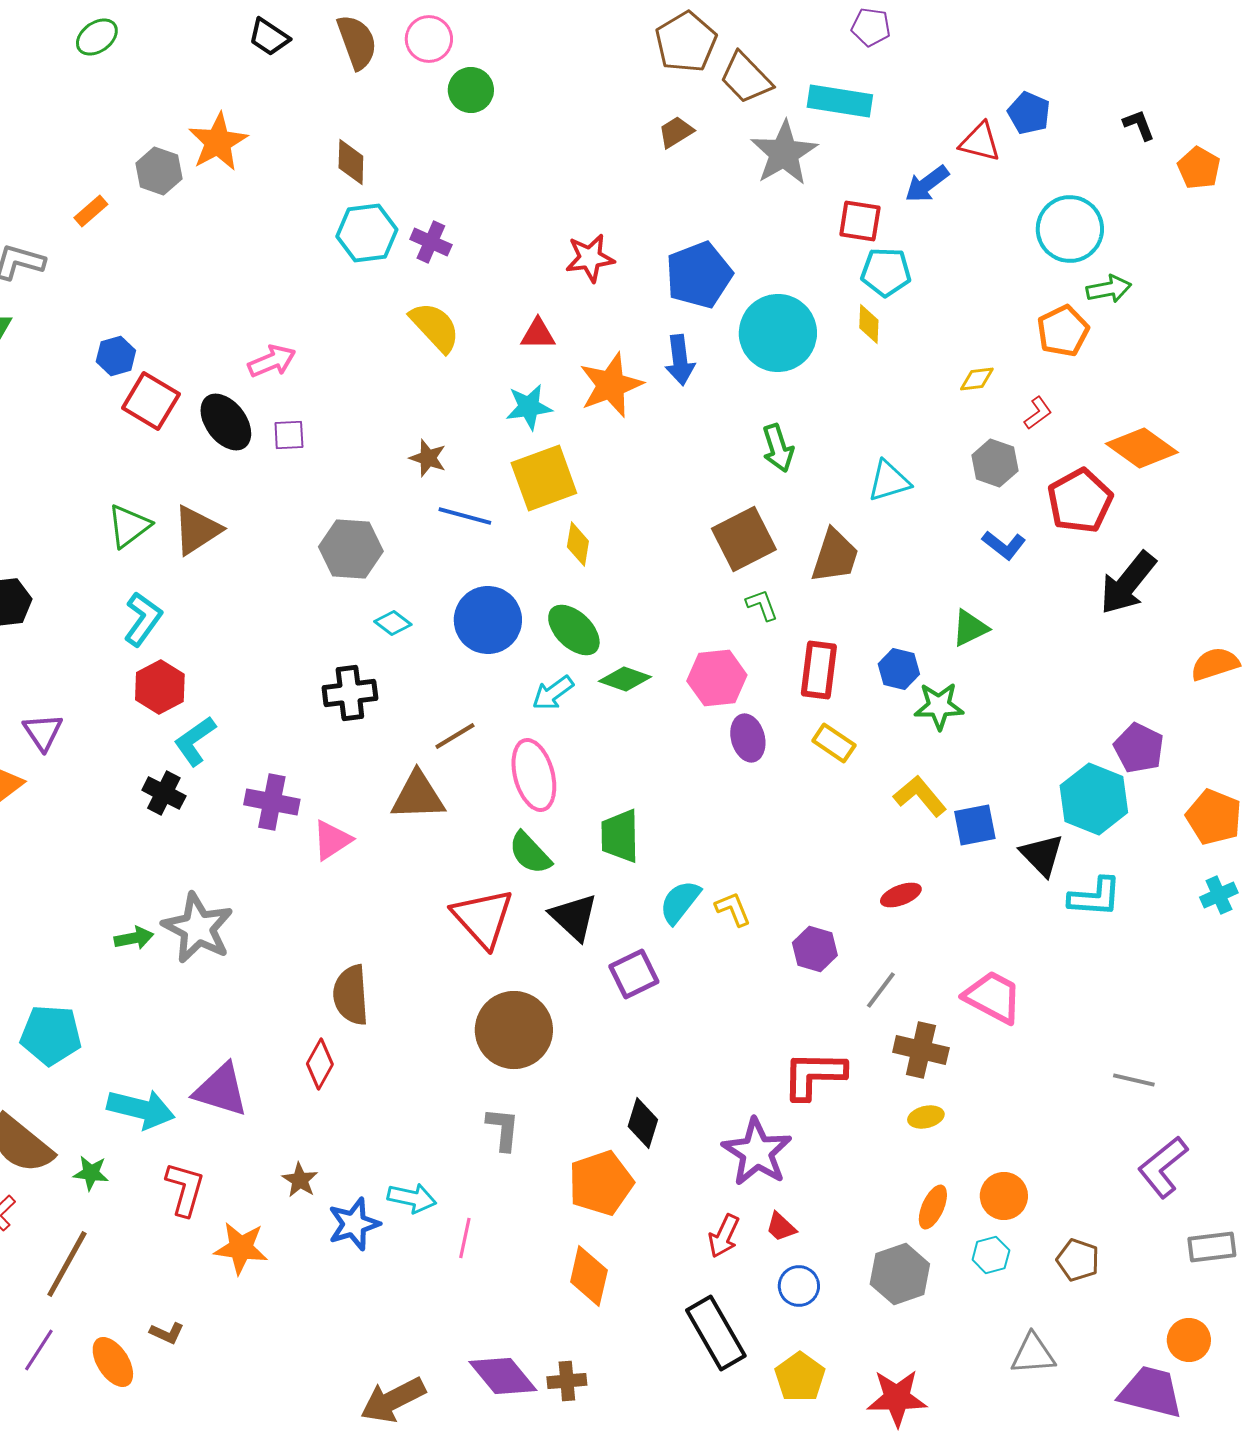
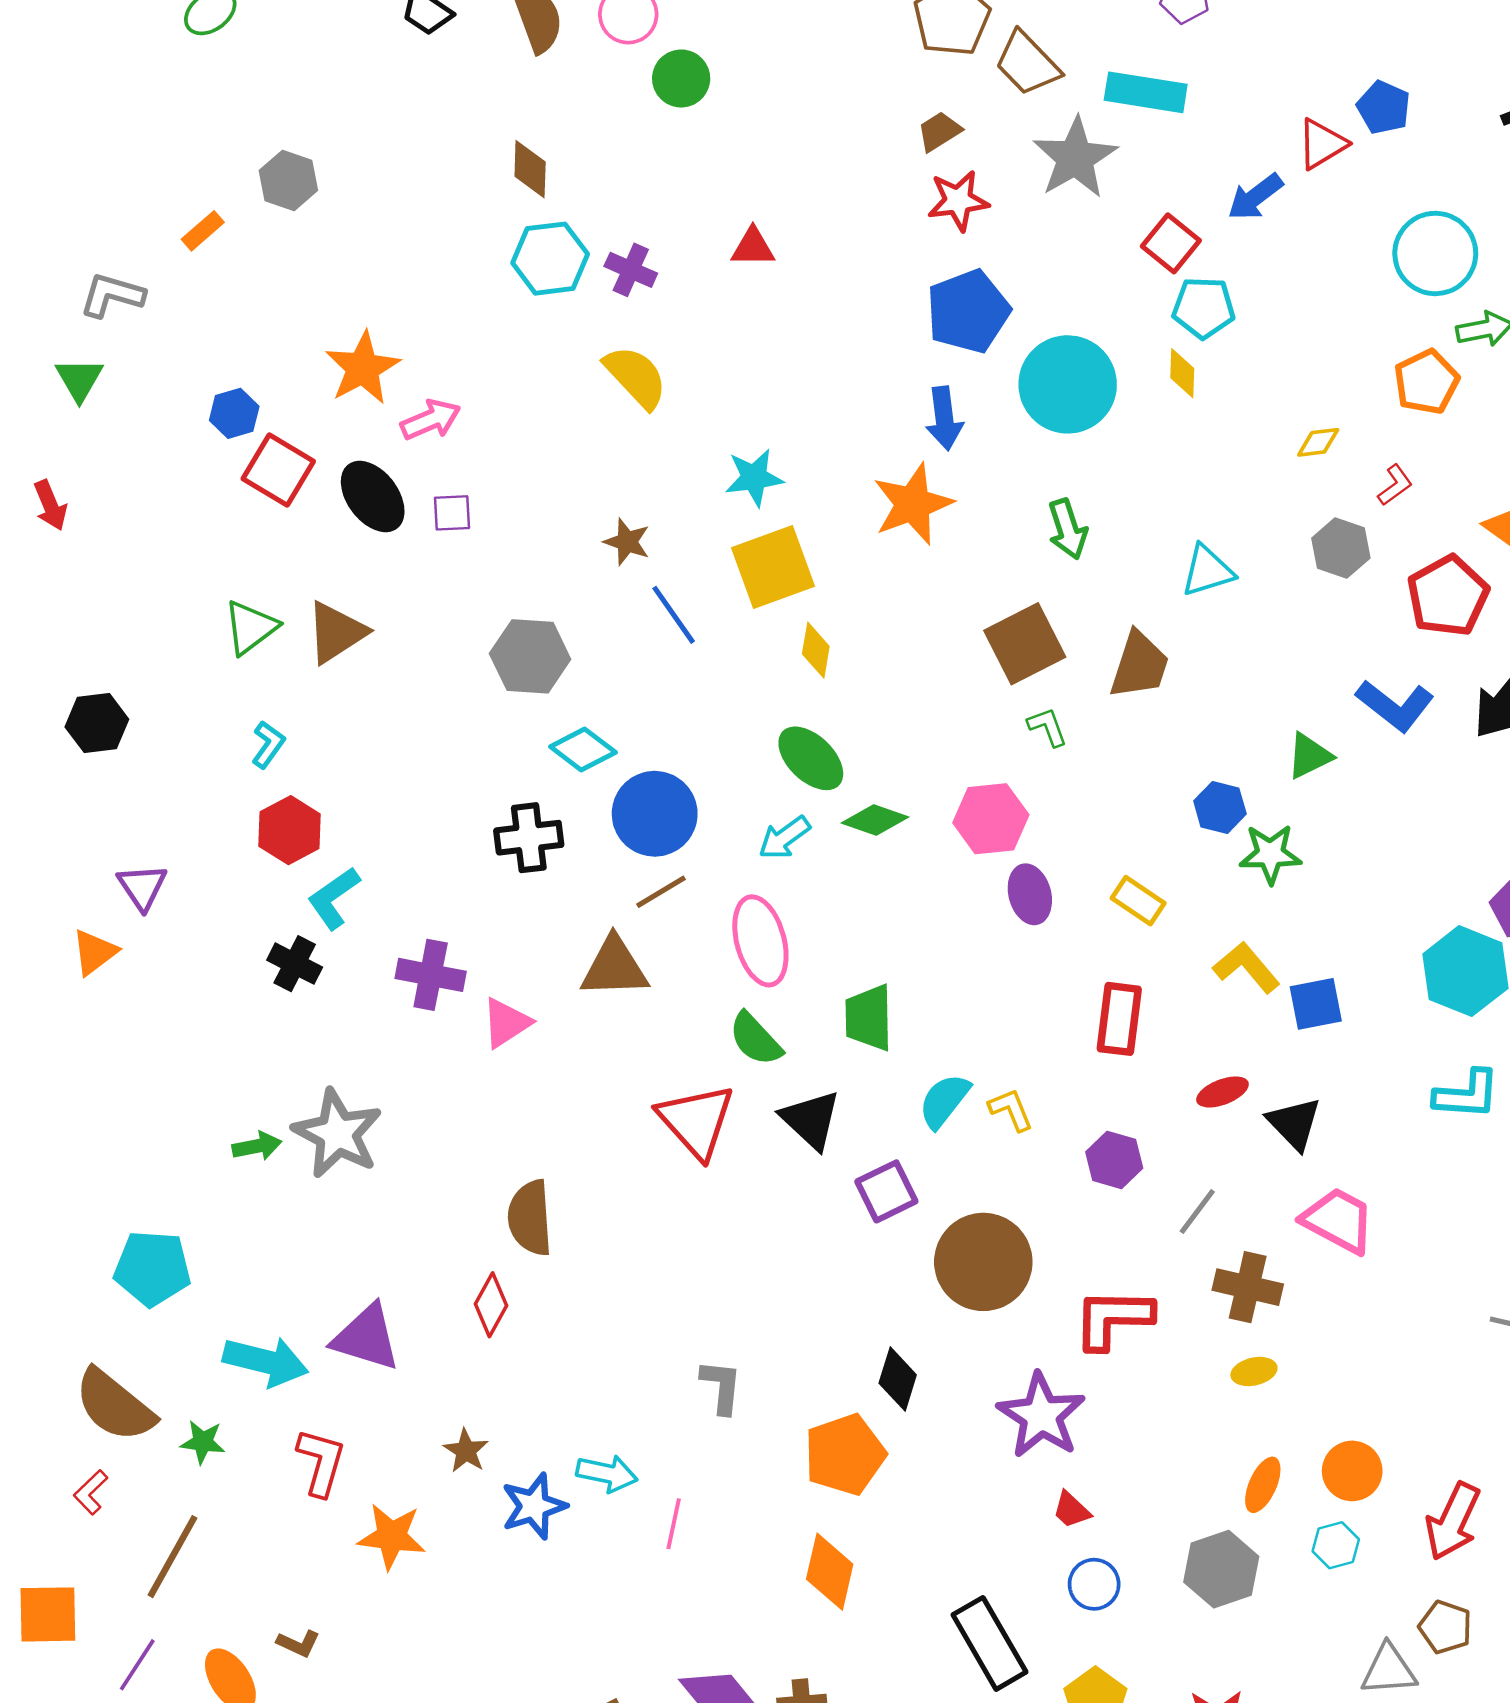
orange star: (218, 142) -> (363, 368), moved
red triangle: (980, 142) -> (1322, 144), turned -45
red square: (860, 221) -> (1171, 243), turned 30
red star: (590, 258) -> (958, 201), moved
red triangle: (538, 334) -> (753, 247), moved
orange star: (611, 385) -> (913, 504), moved
blue line: (465, 516) -> (674, 615), turned 40
blue L-shape: (1004, 545) -> (1395, 705), moved, size x1.4
cyan L-shape: (143, 619) -> (268, 744), size x0.7
blue circle: (488, 620) -> (655, 814), moved
cyan diamond: (393, 623) -> (583, 750), size x1.4
red rectangle: (819, 670) -> (1119, 1019), moved
black triangle: (1042, 855) -> (1294, 1123), moved
brown circle: (514, 1030) -> (983, 1262), moved
red arrow: (724, 1236) -> (1453, 1521), moved, size x1.4
brown pentagon: (1078, 1260) -> (1445, 1627), moved

